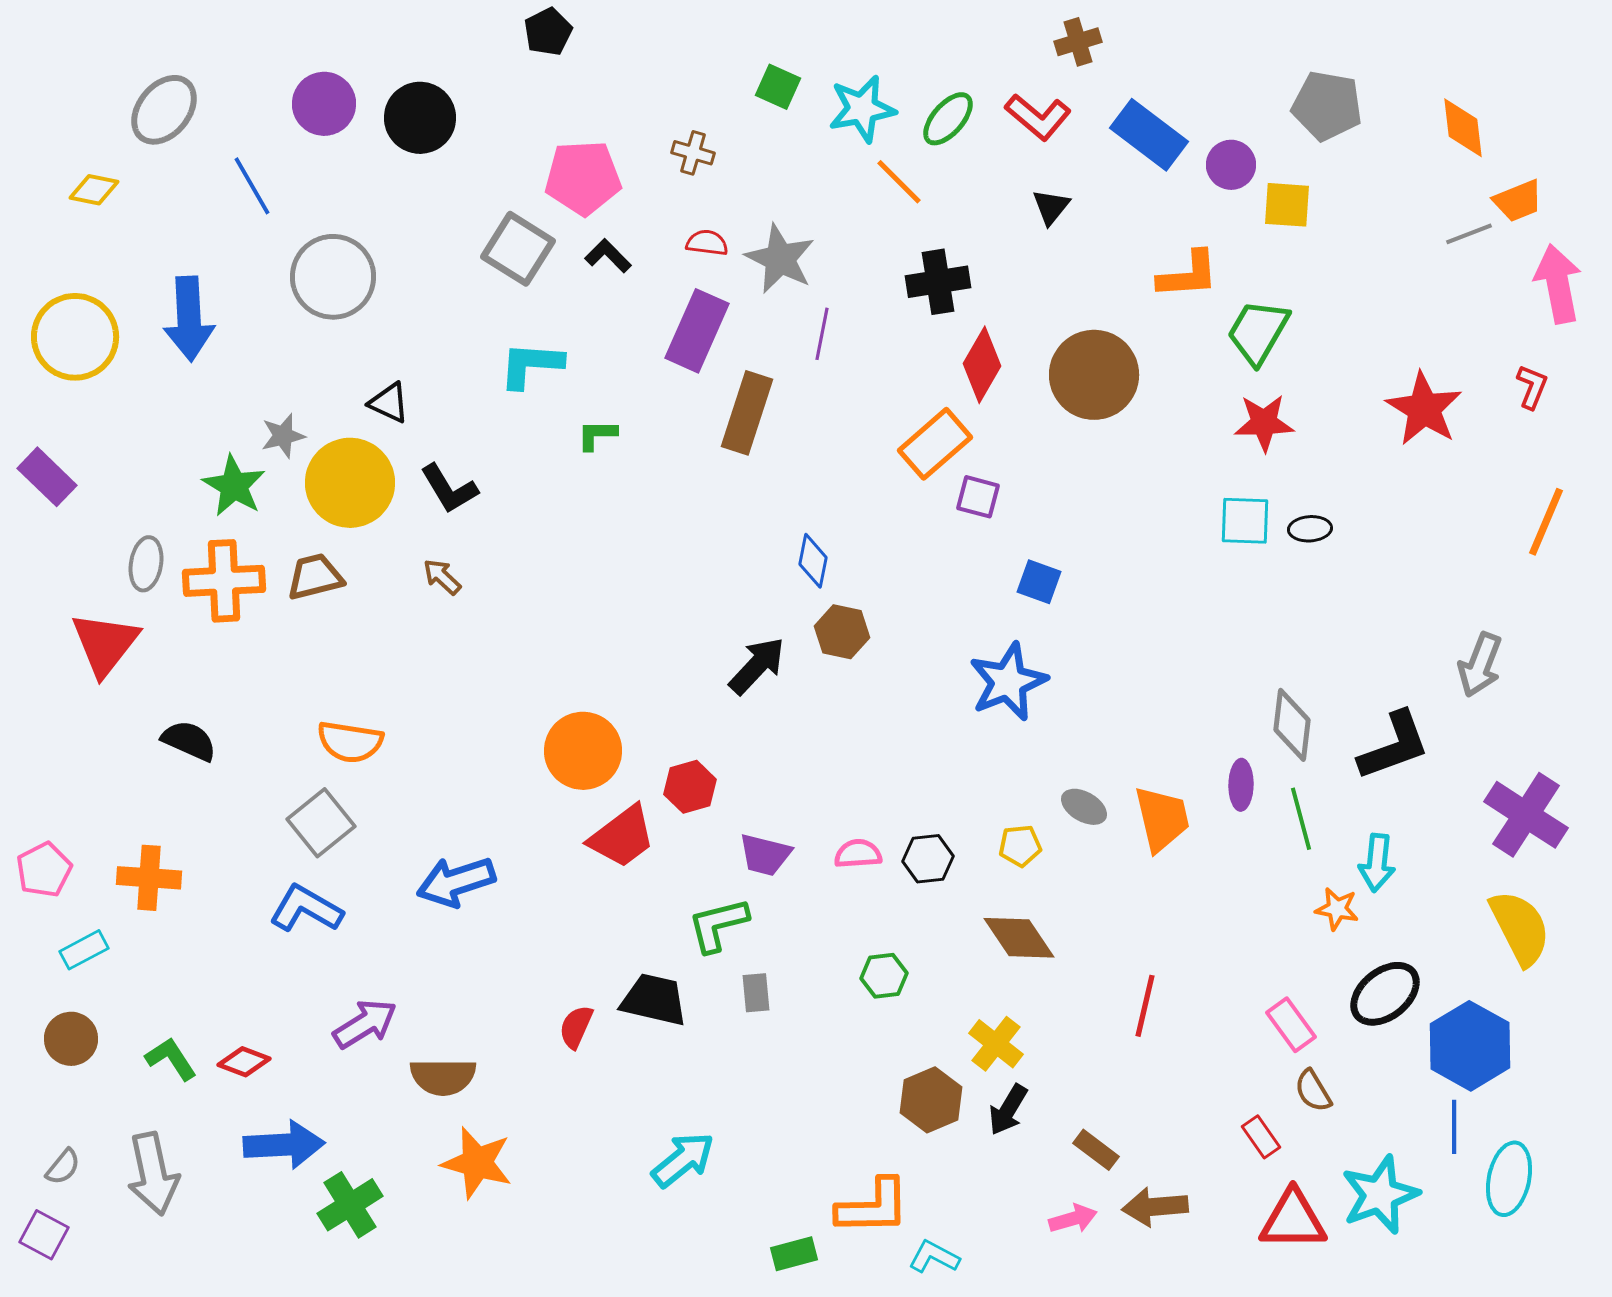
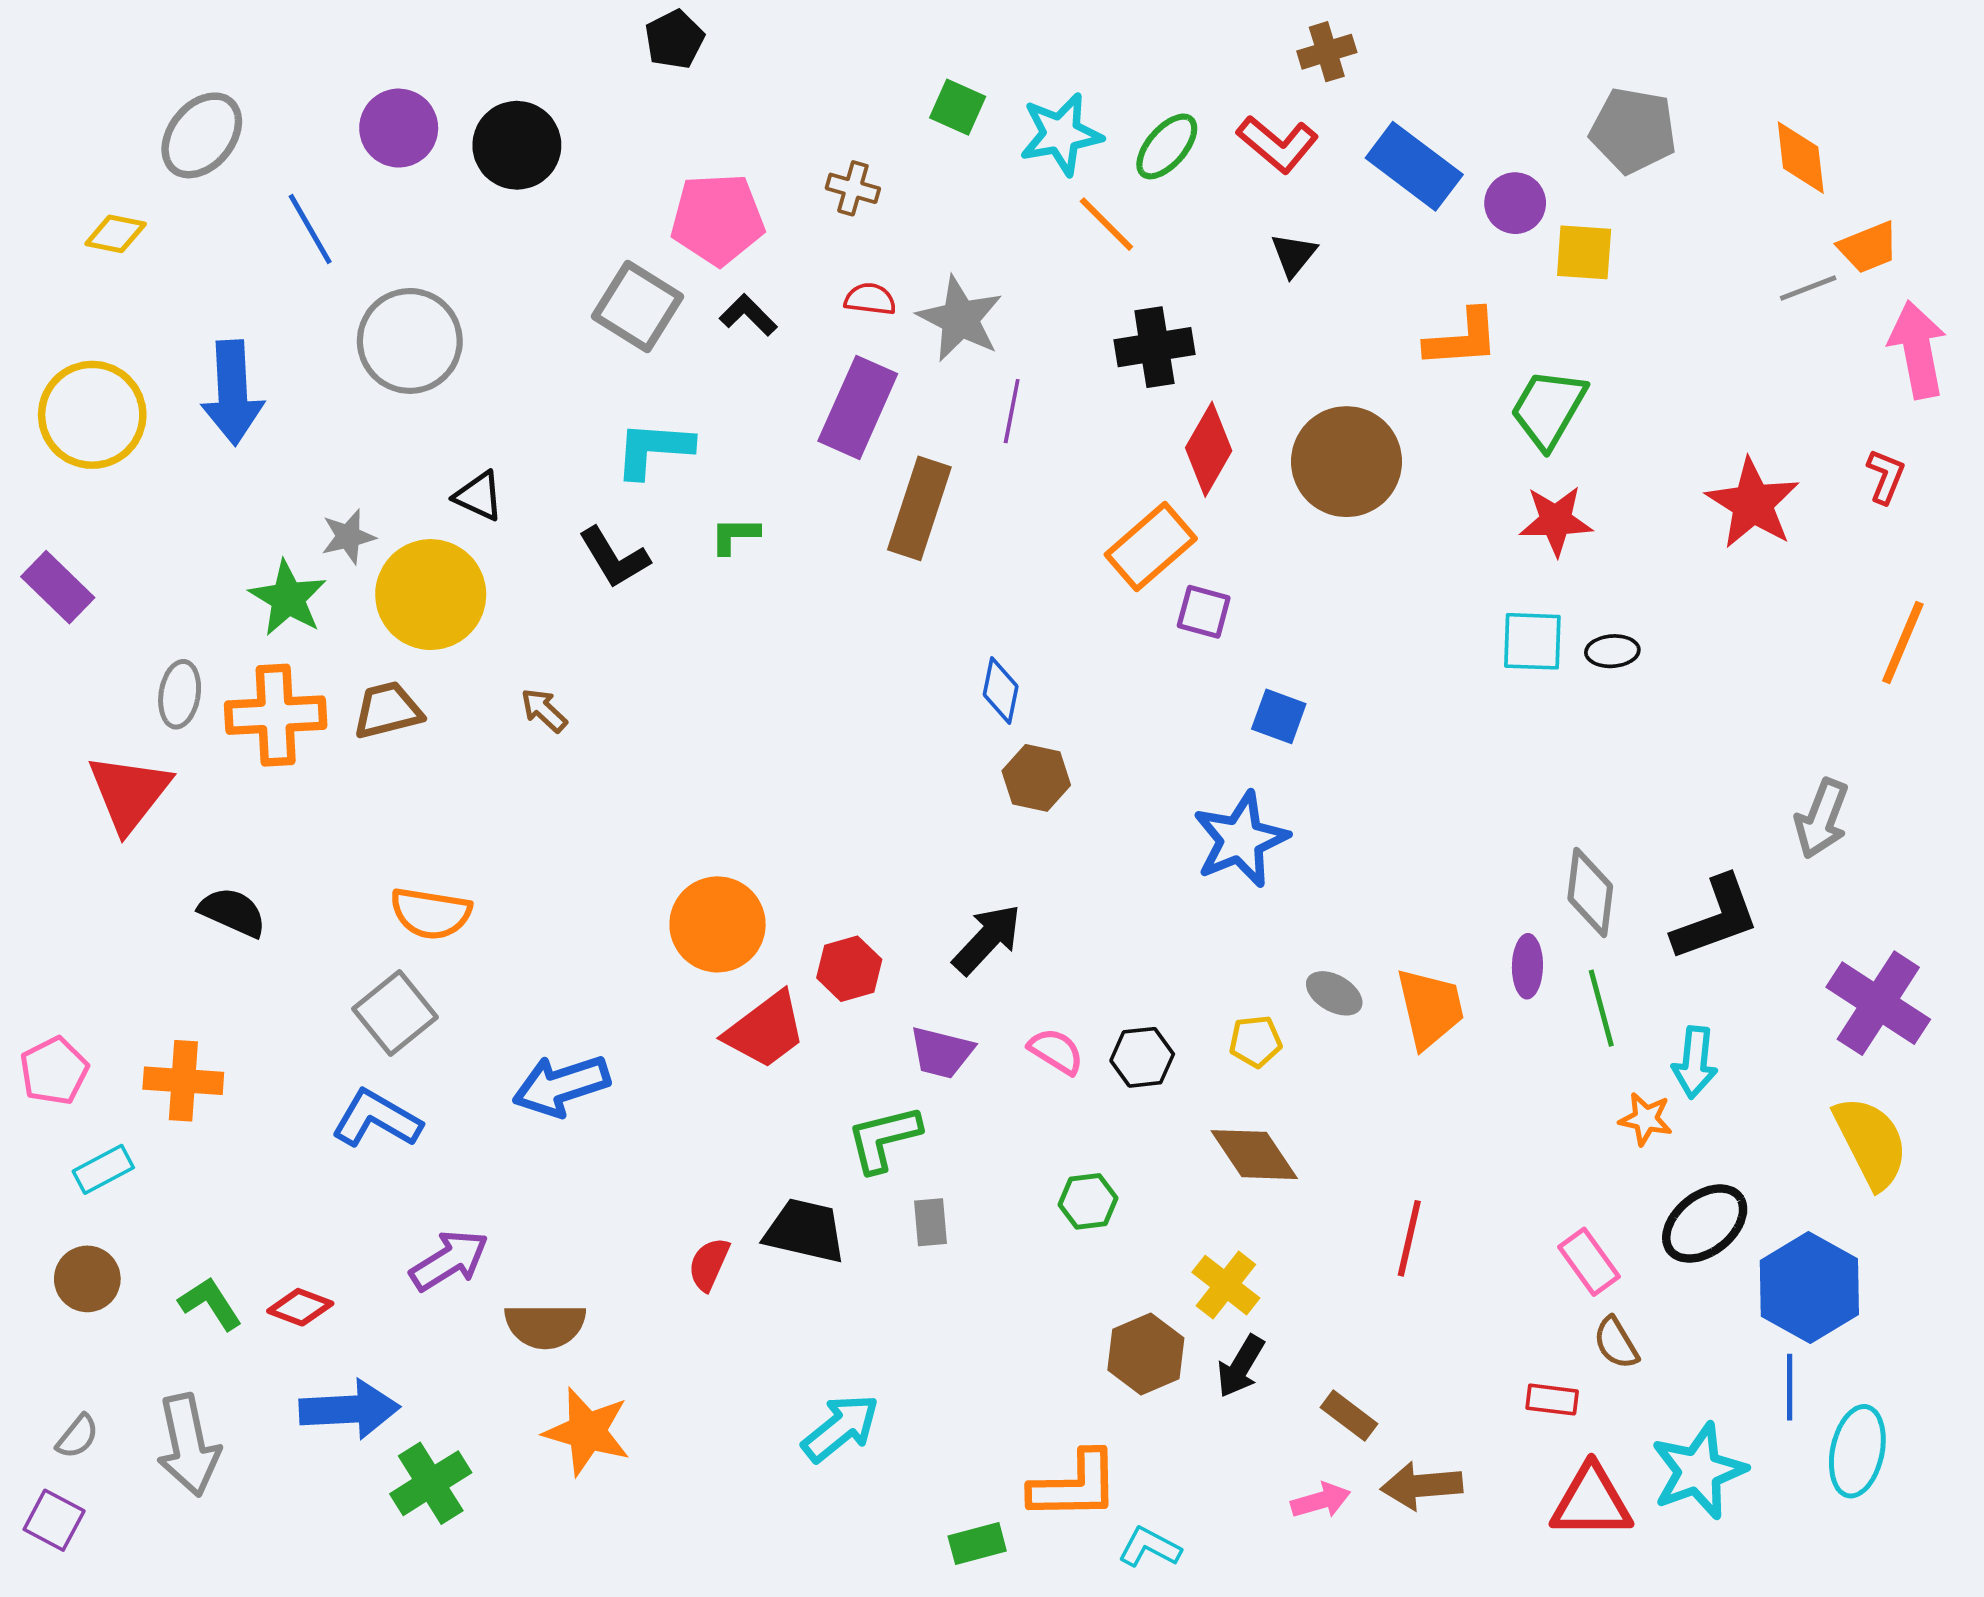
black L-shape: (449, 489) -> (614, 558), moved
black arrow: (757, 666) -> (987, 939), moved
pink semicircle: (858, 854) -> (1056, 1051), turned 36
red rectangle: (1261, 1137) -> (1552, 1400), turned -48

